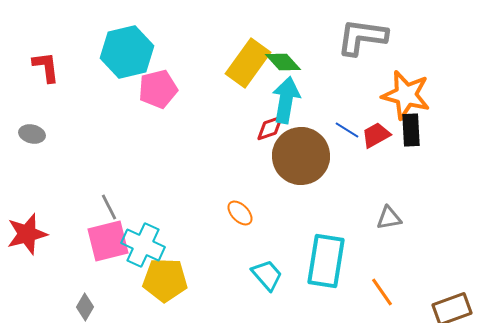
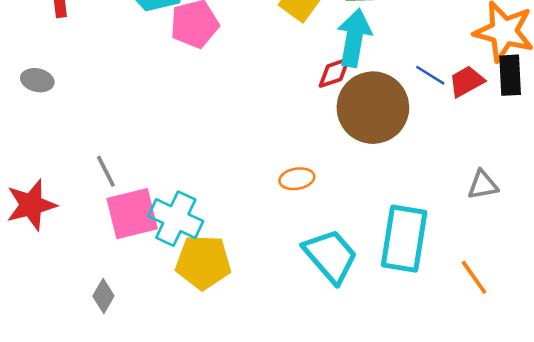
gray line: (109, 207) -> (106, 171), moved
orange ellipse: (240, 213) -> (297, 179), turned -56
cyan trapezoid: (267, 275) -> (331, 256), size x1.4

